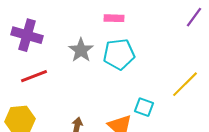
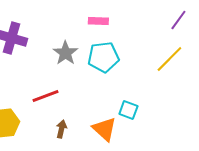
red line: (34, 76) -> (45, 96), moved
yellow line: (185, 84) -> (169, 59), moved

